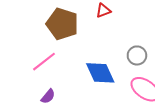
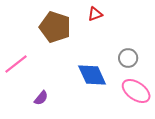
pink line: (44, 62) -> (16, 64), moved

